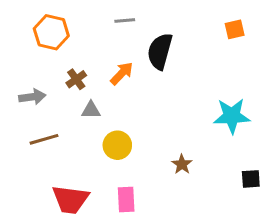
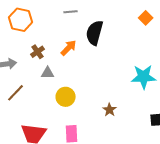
orange square: (235, 29) -> (146, 18), turned -32
brown line: (44, 139) -> (16, 93), turned -30

